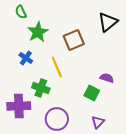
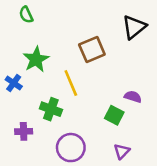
green star: (38, 32) -> (36, 59), moved
blue cross: (26, 58) -> (14, 83), moved
purple cross: (19, 106) -> (24, 131), size x0.6

